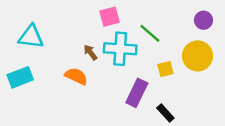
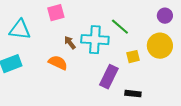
pink square: (109, 17) -> (56, 13), moved
black rectangle: (165, 113) -> (133, 94), turned -42

